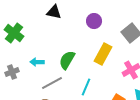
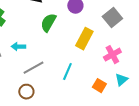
green semicircle: (67, 60) -> (48, 23), moved

